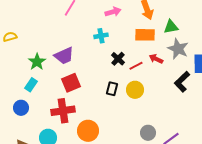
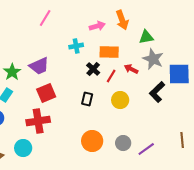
pink arrow: (113, 12) -> (97, 26), moved
orange rectangle: (145, 35) -> (109, 52), moved
red line: (136, 66) -> (111, 76), turned -32
yellow circle: (135, 90) -> (120, 100), moved
orange circle: (88, 131) -> (92, 141), moved

